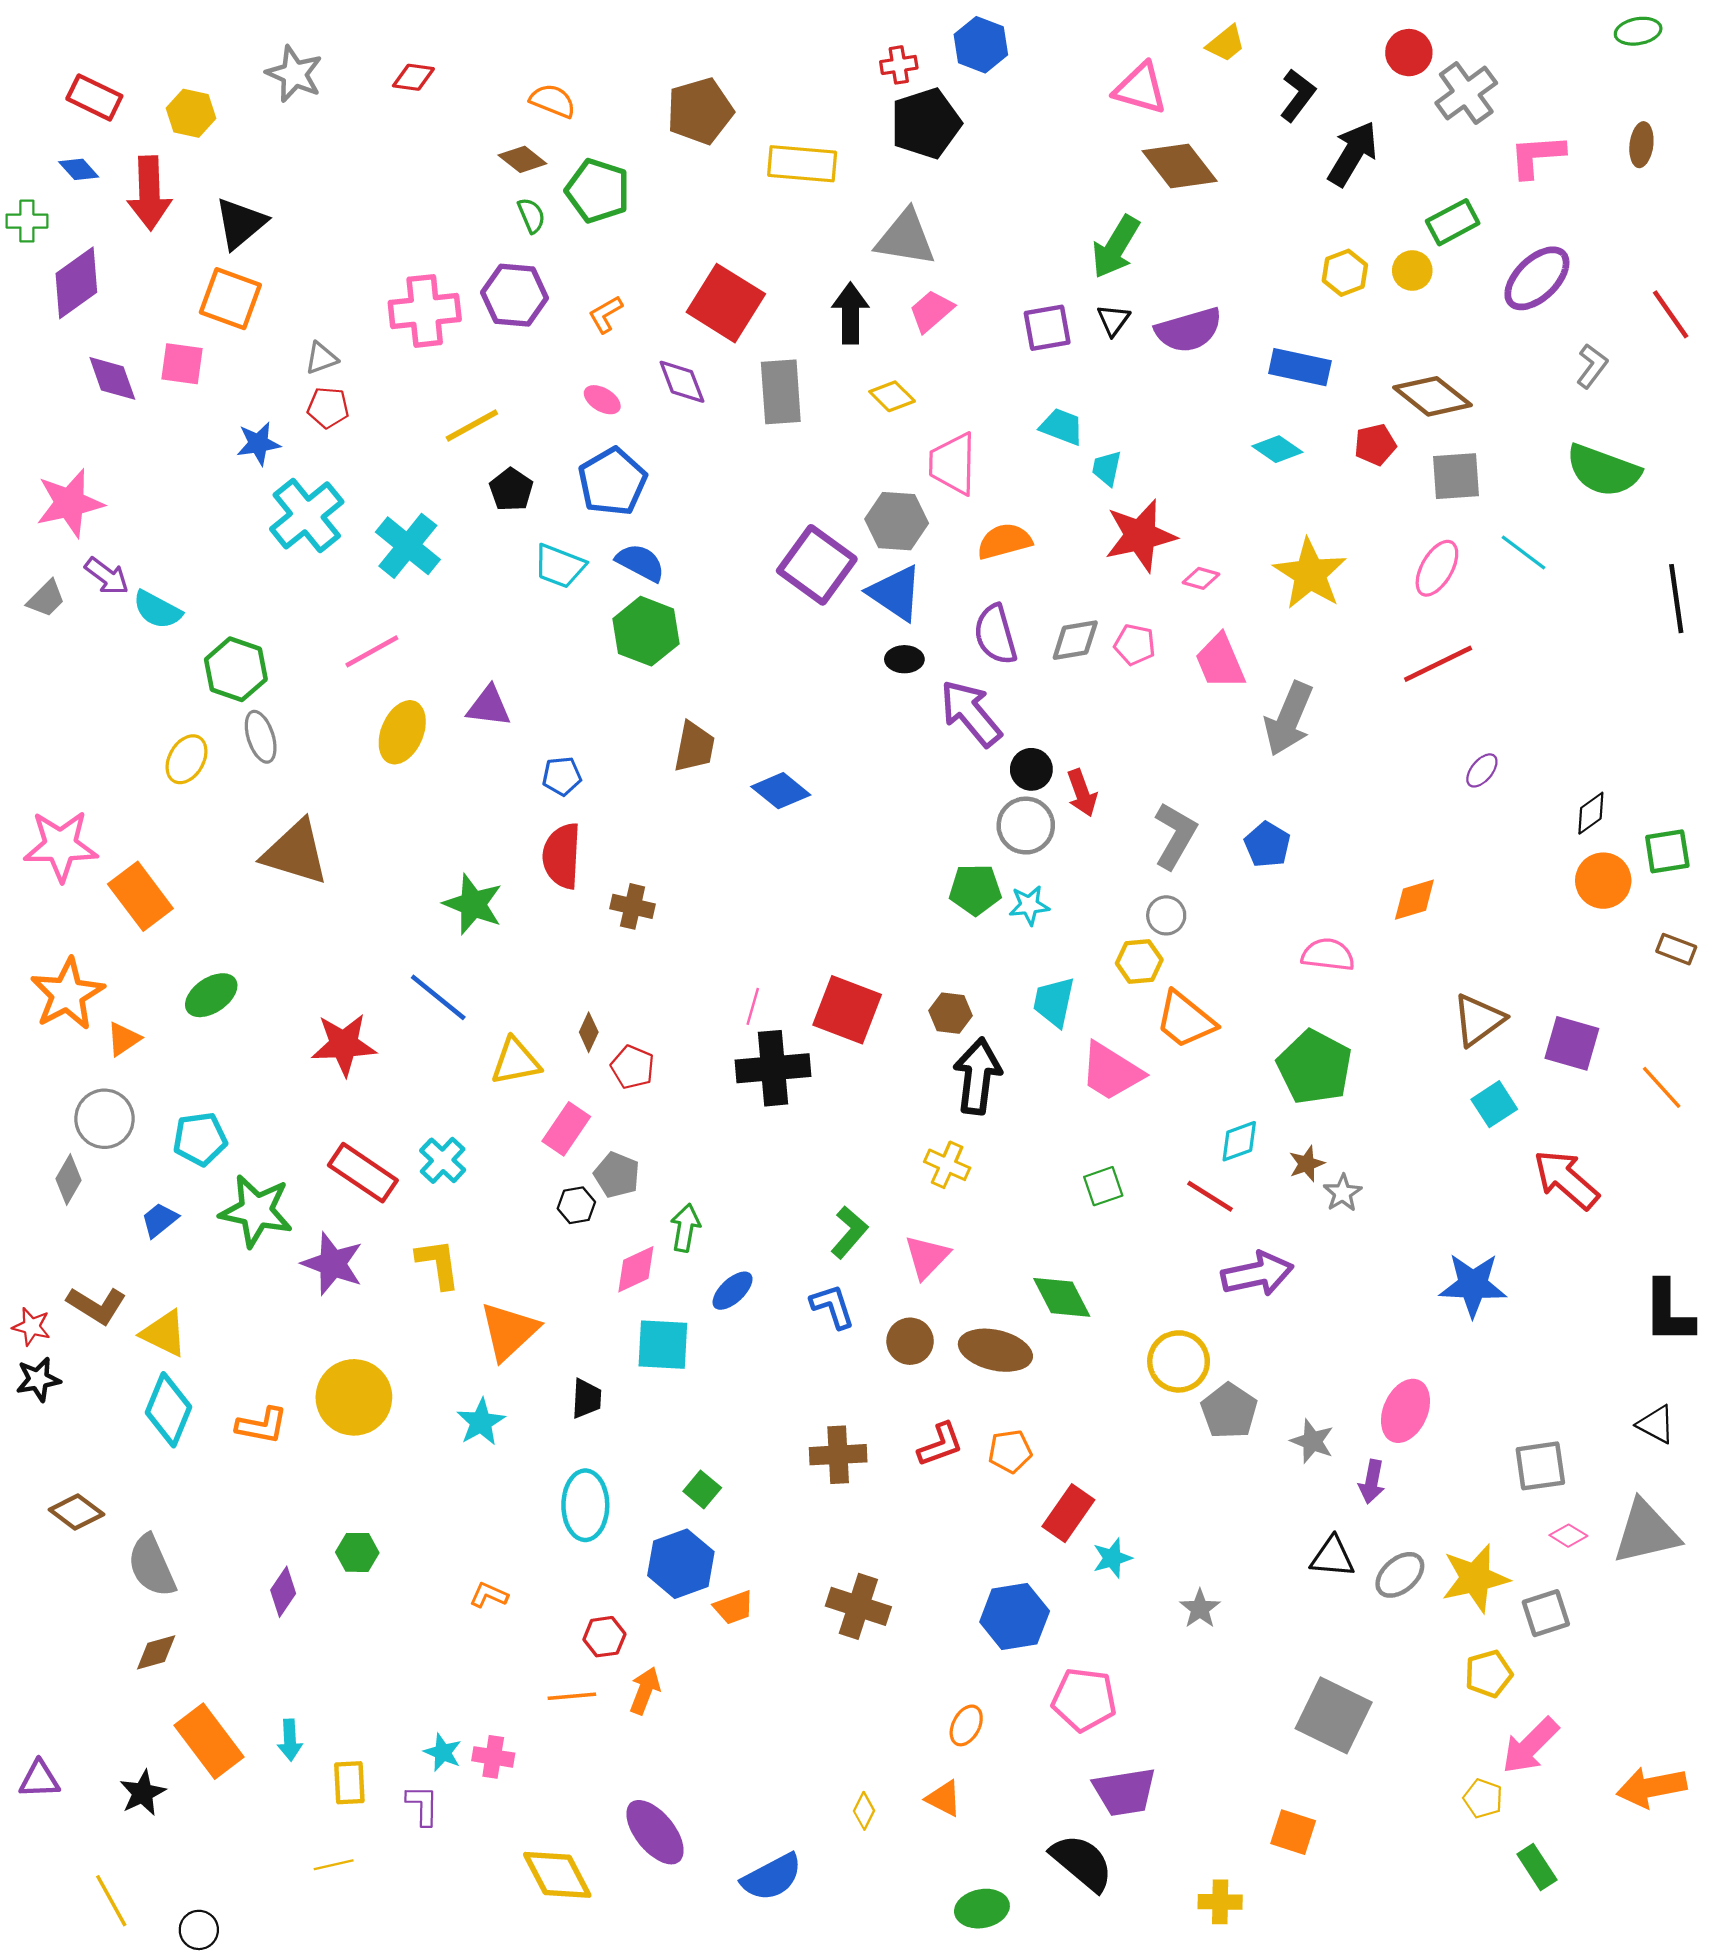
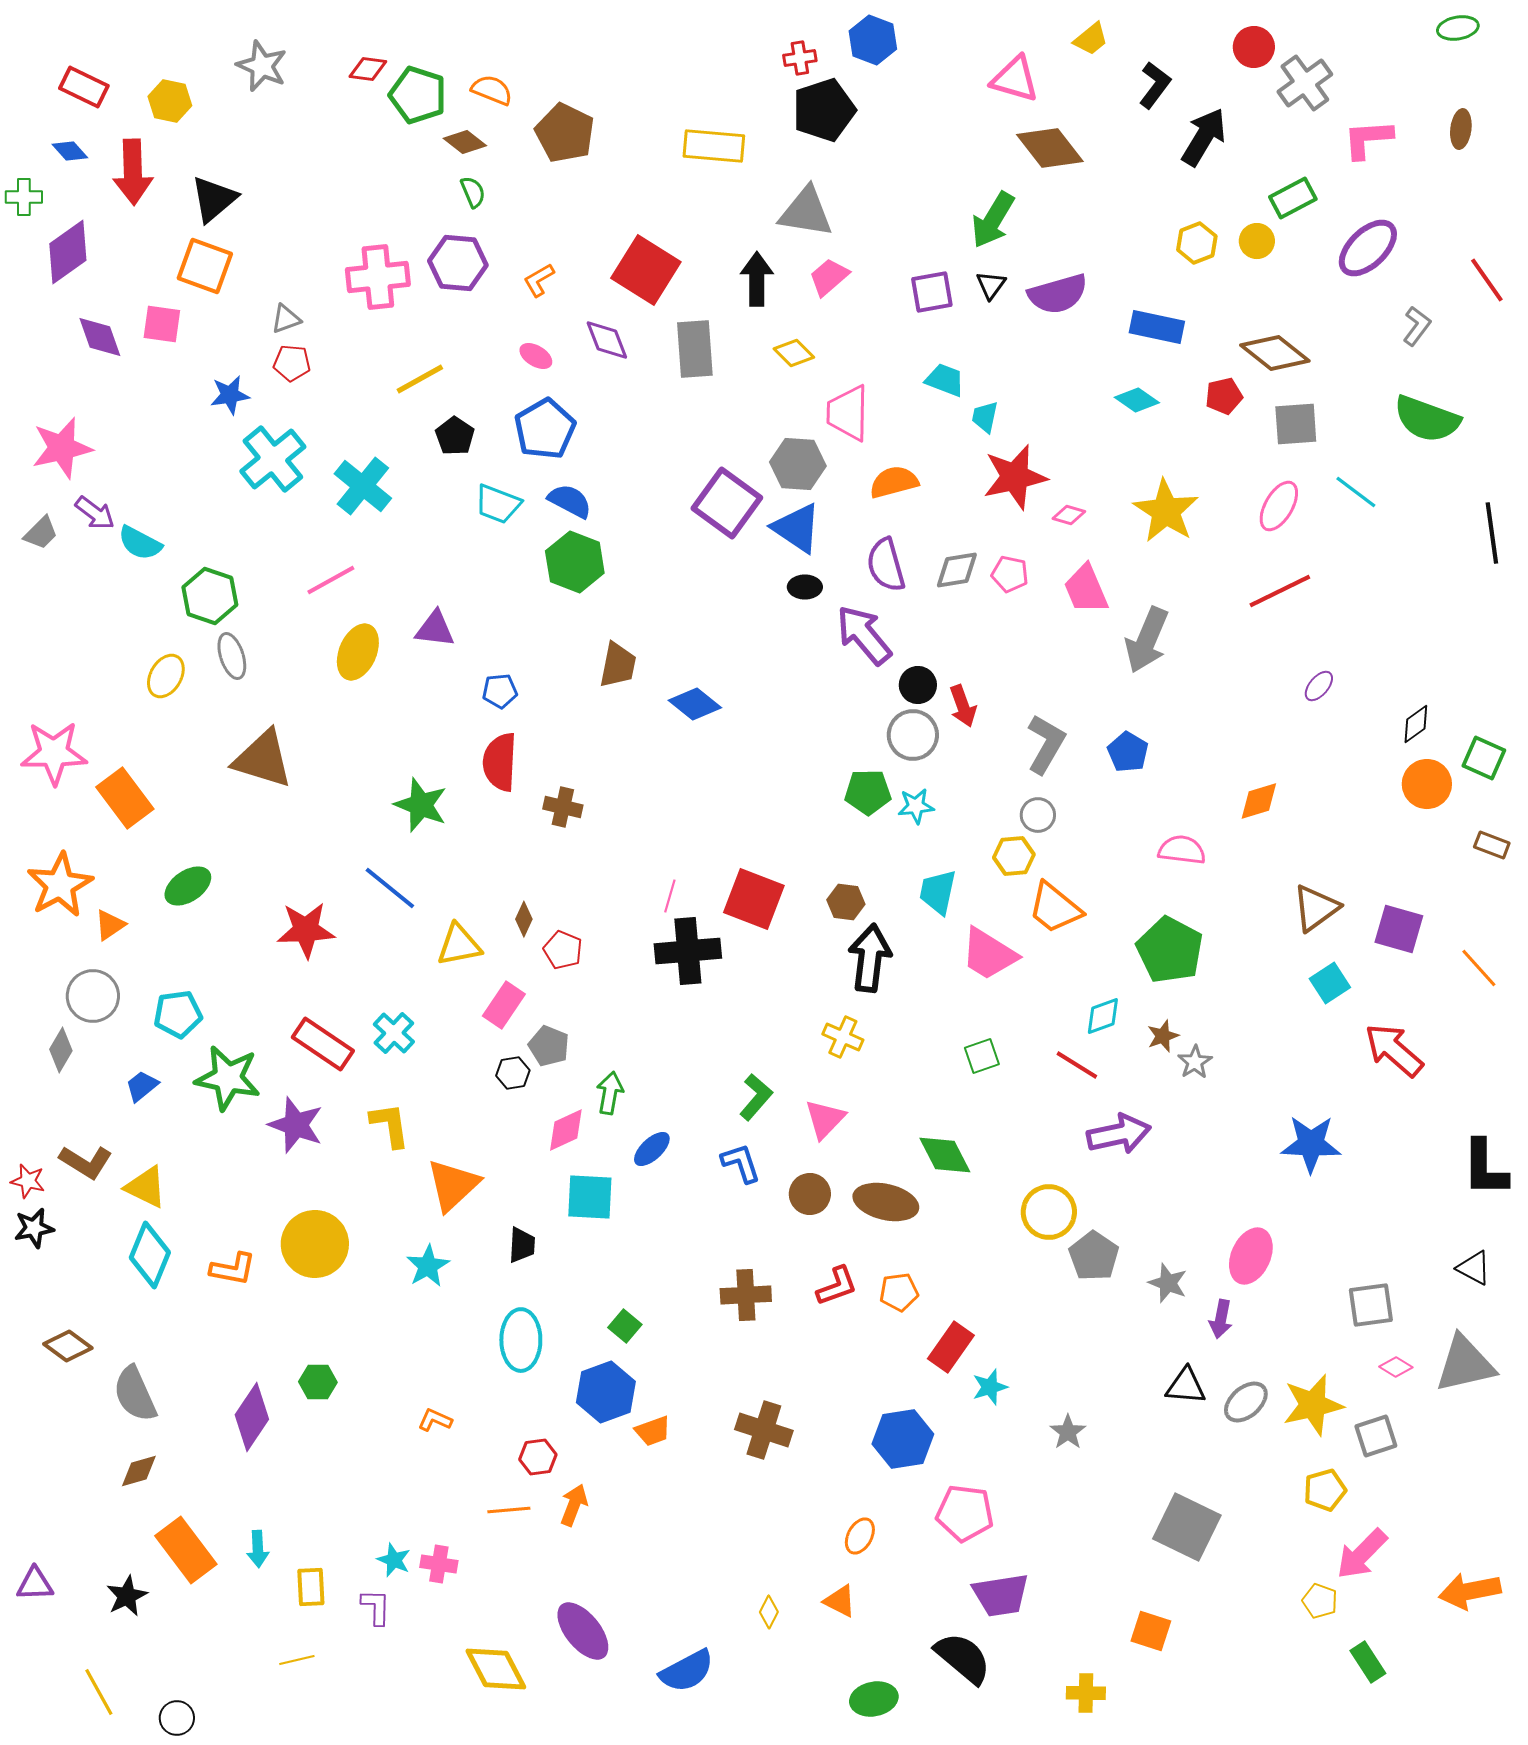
brown pentagon: (700, 111) -> (565, 133), moved, turned -30
green pentagon: (598, 191) -> (418, 95), moved
green square: (1667, 851) -> (1484, 758), turned 33
purple diamond: (283, 1592) -> (252, 1417), size x1.5

